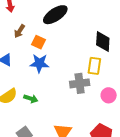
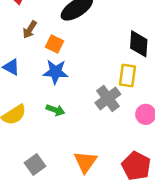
gray cross: (80, 83) -> (108, 98), turned -30
green arrow: (31, 99) -> (55, 110), moved

